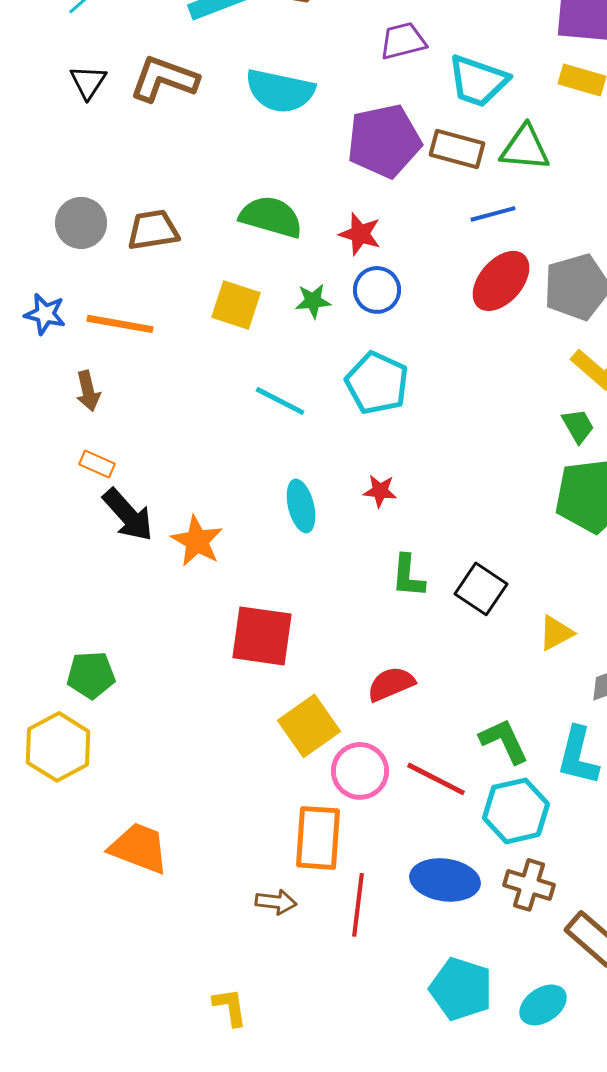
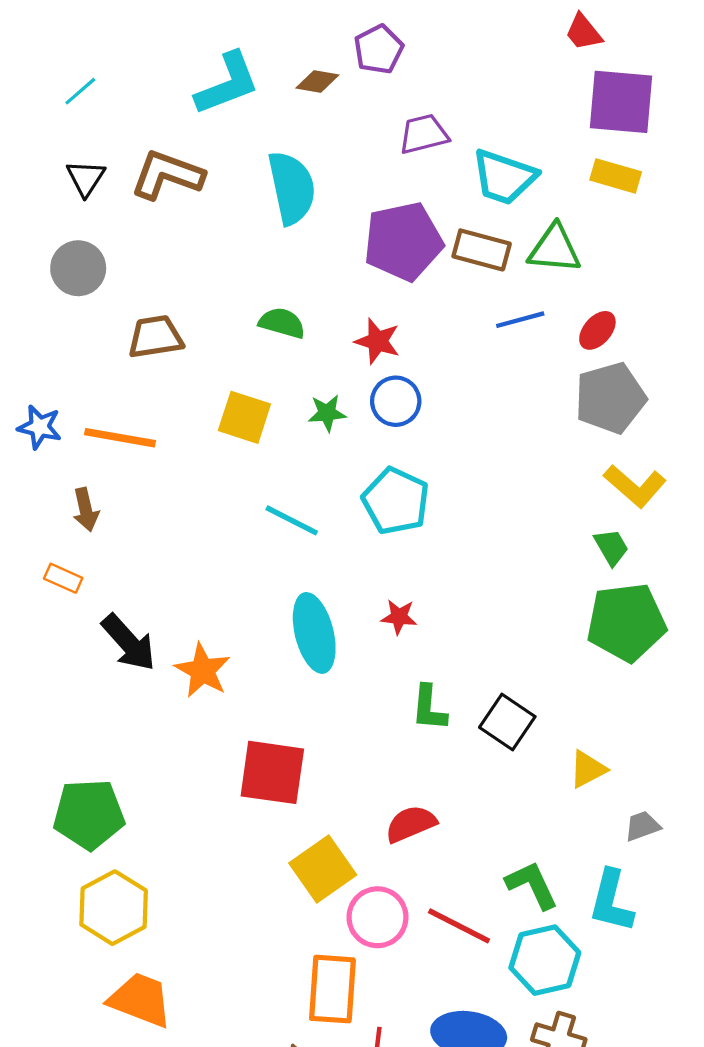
cyan semicircle: (280, 91) -> (292, 188), turned -114
green semicircle: (271, 217) -> (282, 323), size x0.7
gray circle: (81, 223) -> (78, 268), moved
red ellipse: (501, 281) -> (597, 330), moved, size x0.6
orange rectangle: (97, 464) -> (63, 578), moved
cyan ellipse: (301, 506) -> (314, 633), size x1.4
green pentagon: (91, 675) -> (89, 814), size x1.4
yellow hexagon: (58, 747) -> (114, 908), moved

